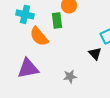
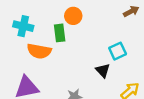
orange semicircle: (39, 36) -> (39, 51), turned -40

